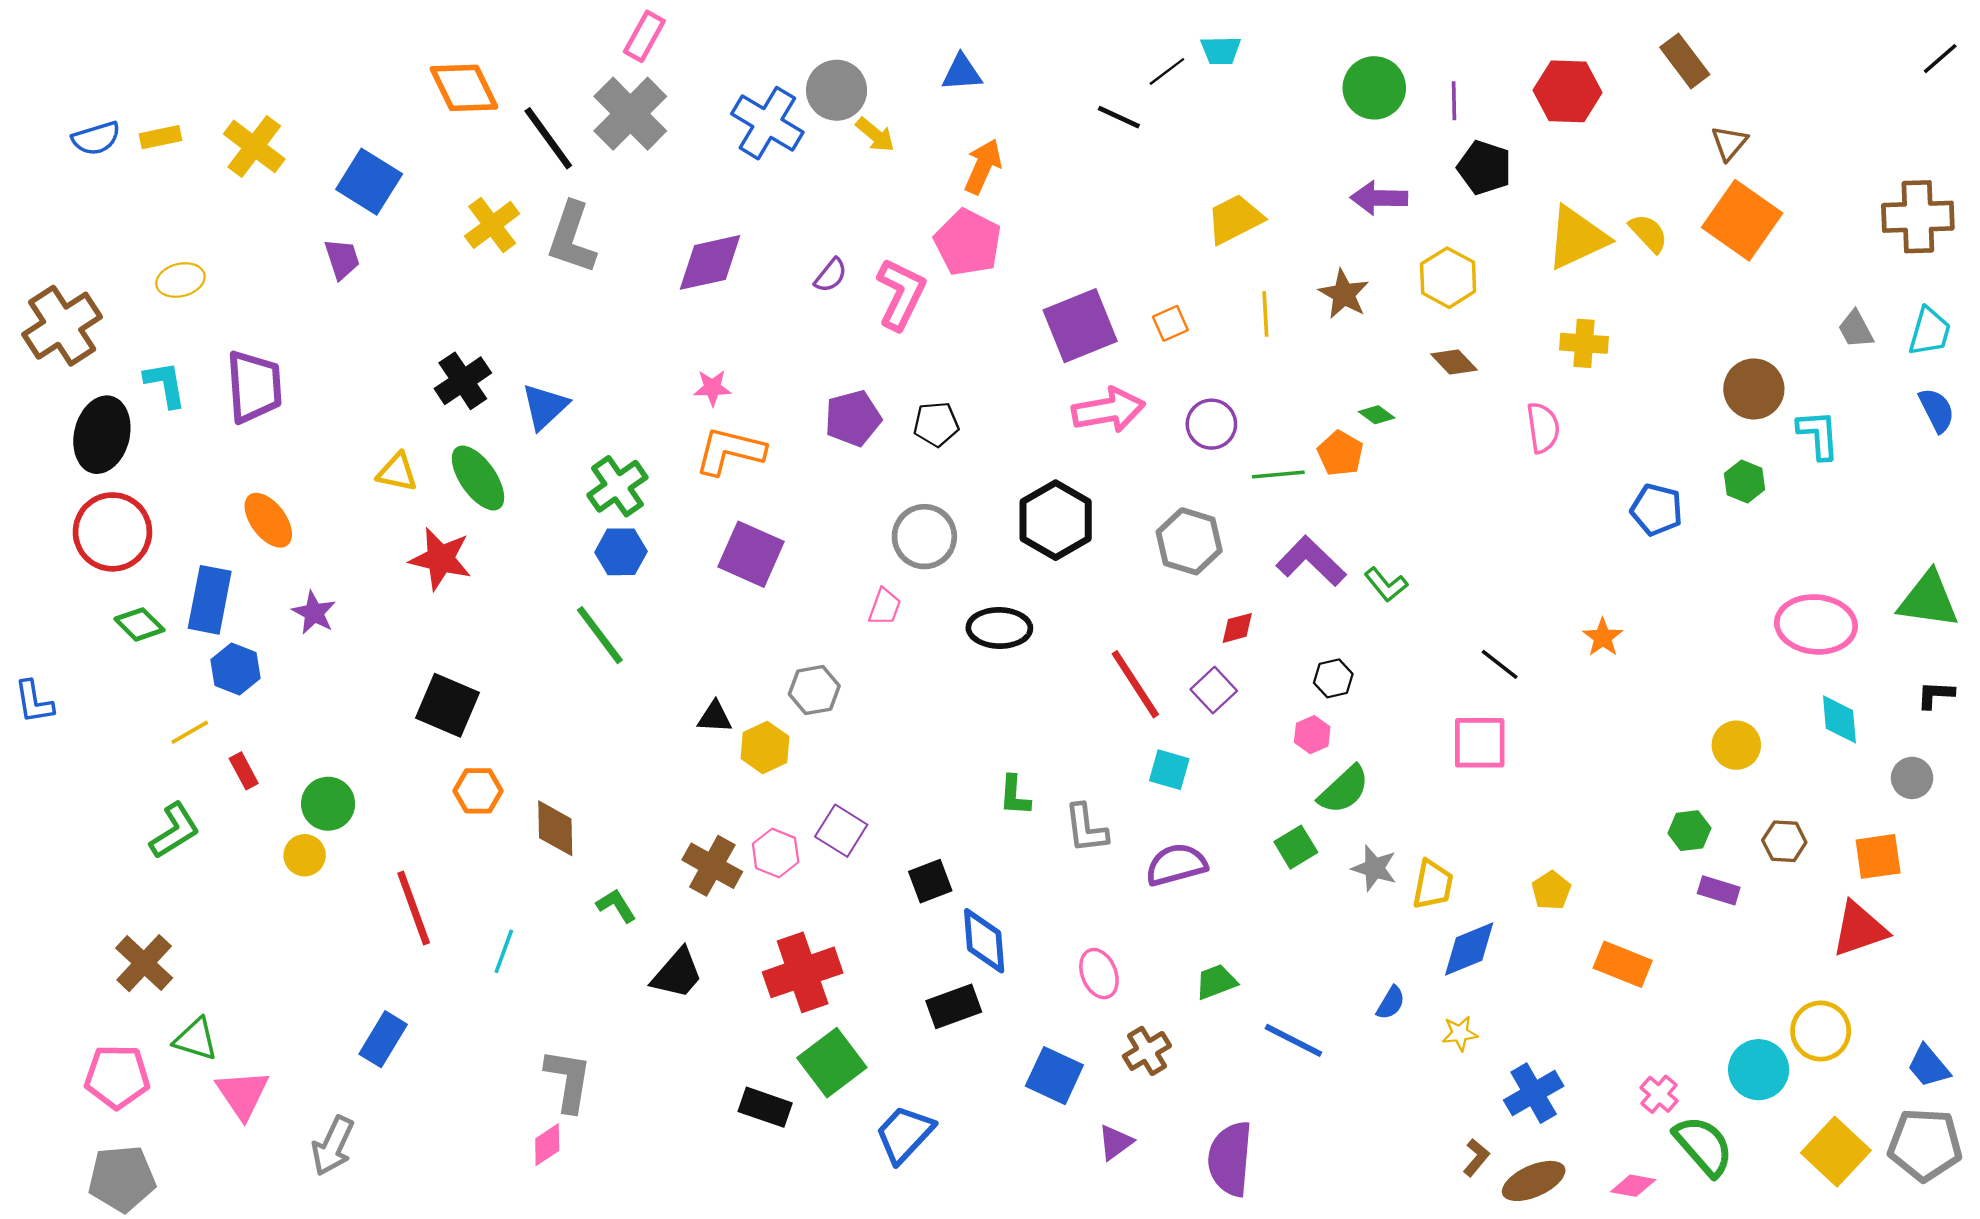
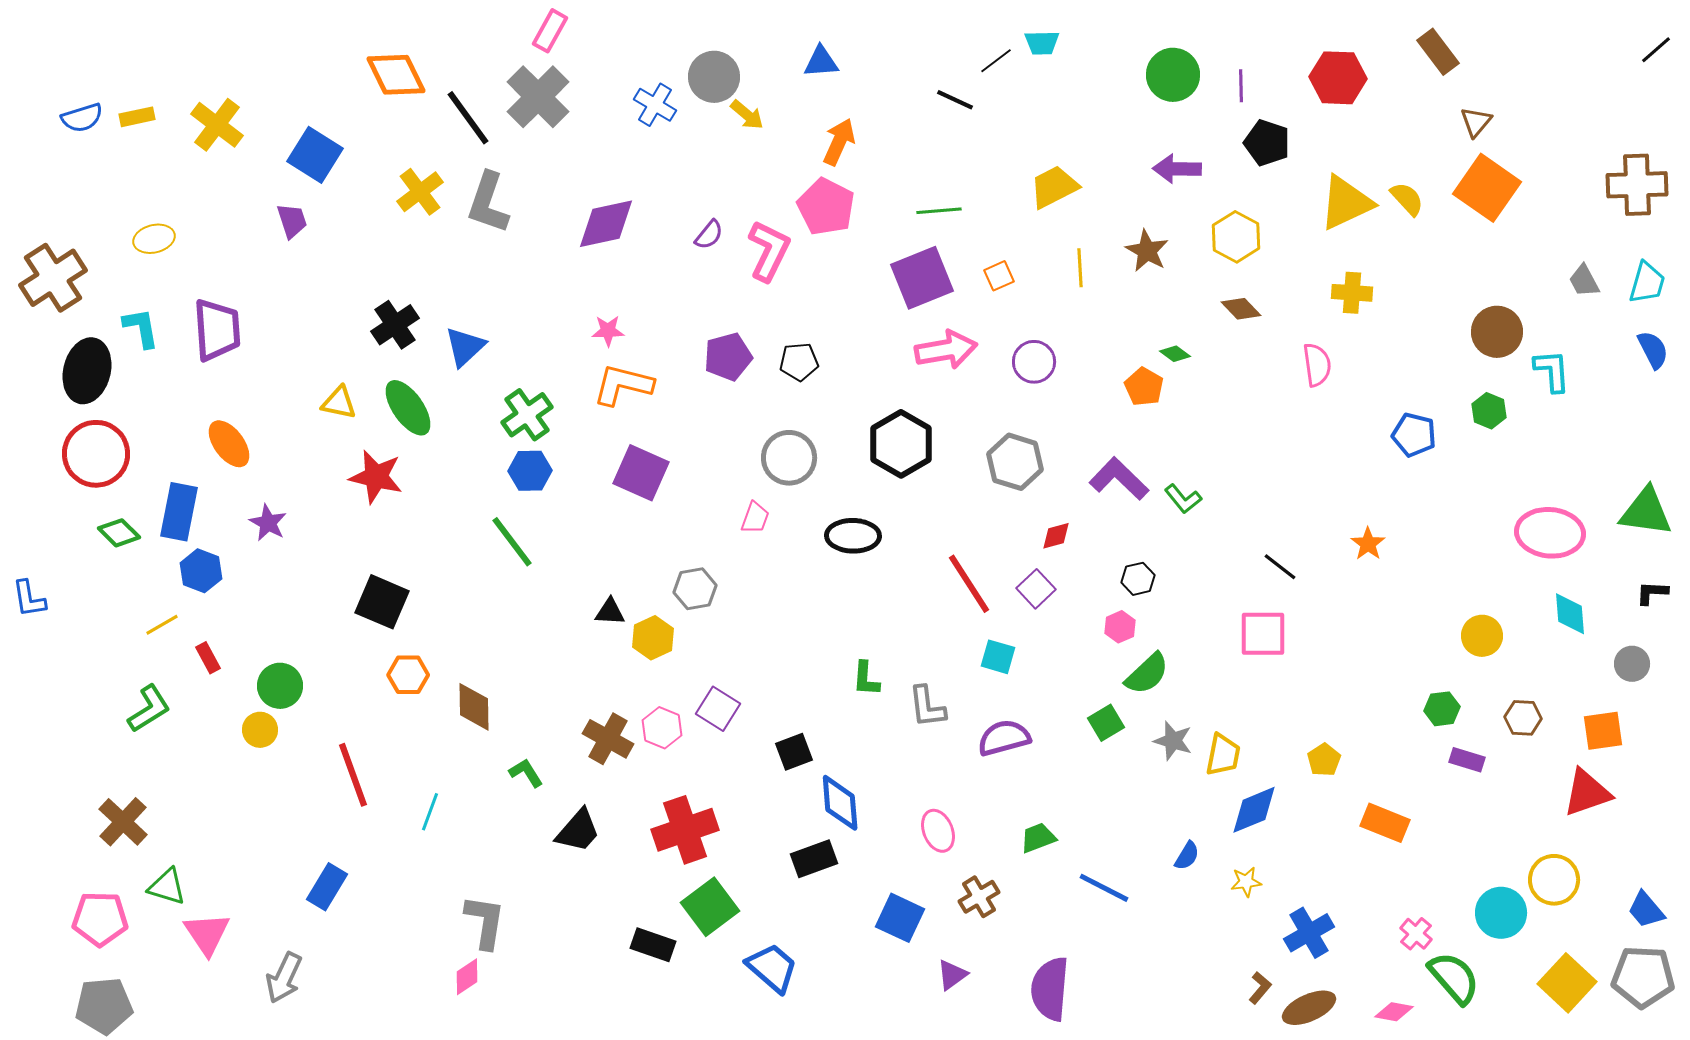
blue cross: (767, 123) -> (655, 105), size x0.7
green line: (1278, 474) -> (939, 211), moved
blue trapezoid: (904, 1134) -> (772, 968), turned 88

